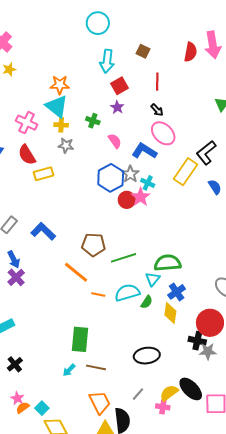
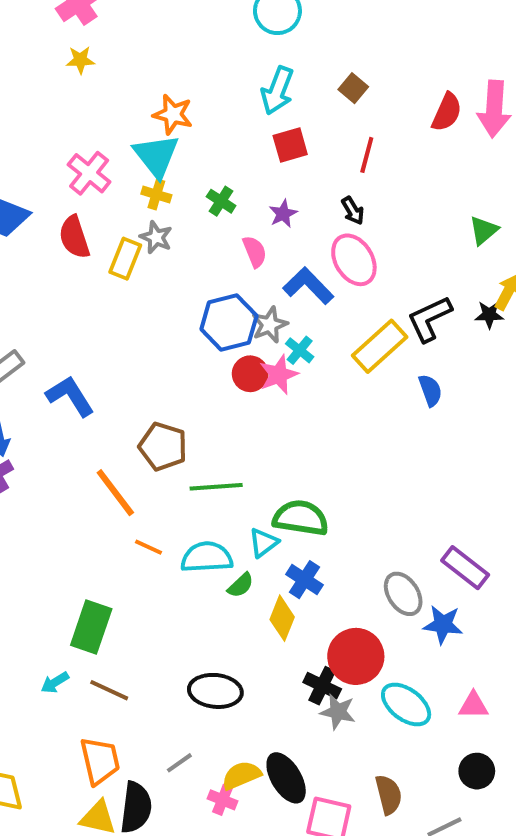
purple star: (117, 107) -> (283, 214), moved
yellow rectangle: (44, 174) -> (125, 259), moved, turned -66
blue cross: (177, 292) -> (305, 580), turned -36

